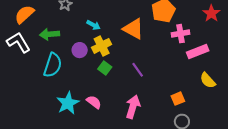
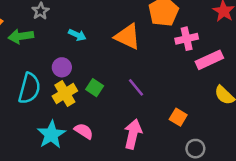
green arrow: (50, 34) -> (21, 36), moved
yellow cross: (102, 46) -> (65, 93), moved
orange square: (178, 99) -> (178, 117), moved, turned -32

